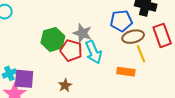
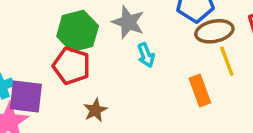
red pentagon: (71, 50) -> (72, 66), moved
cyan arrow: (94, 52) -> (146, 55), size x0.6
orange rectangle: (126, 72) -> (200, 91), turned 60

